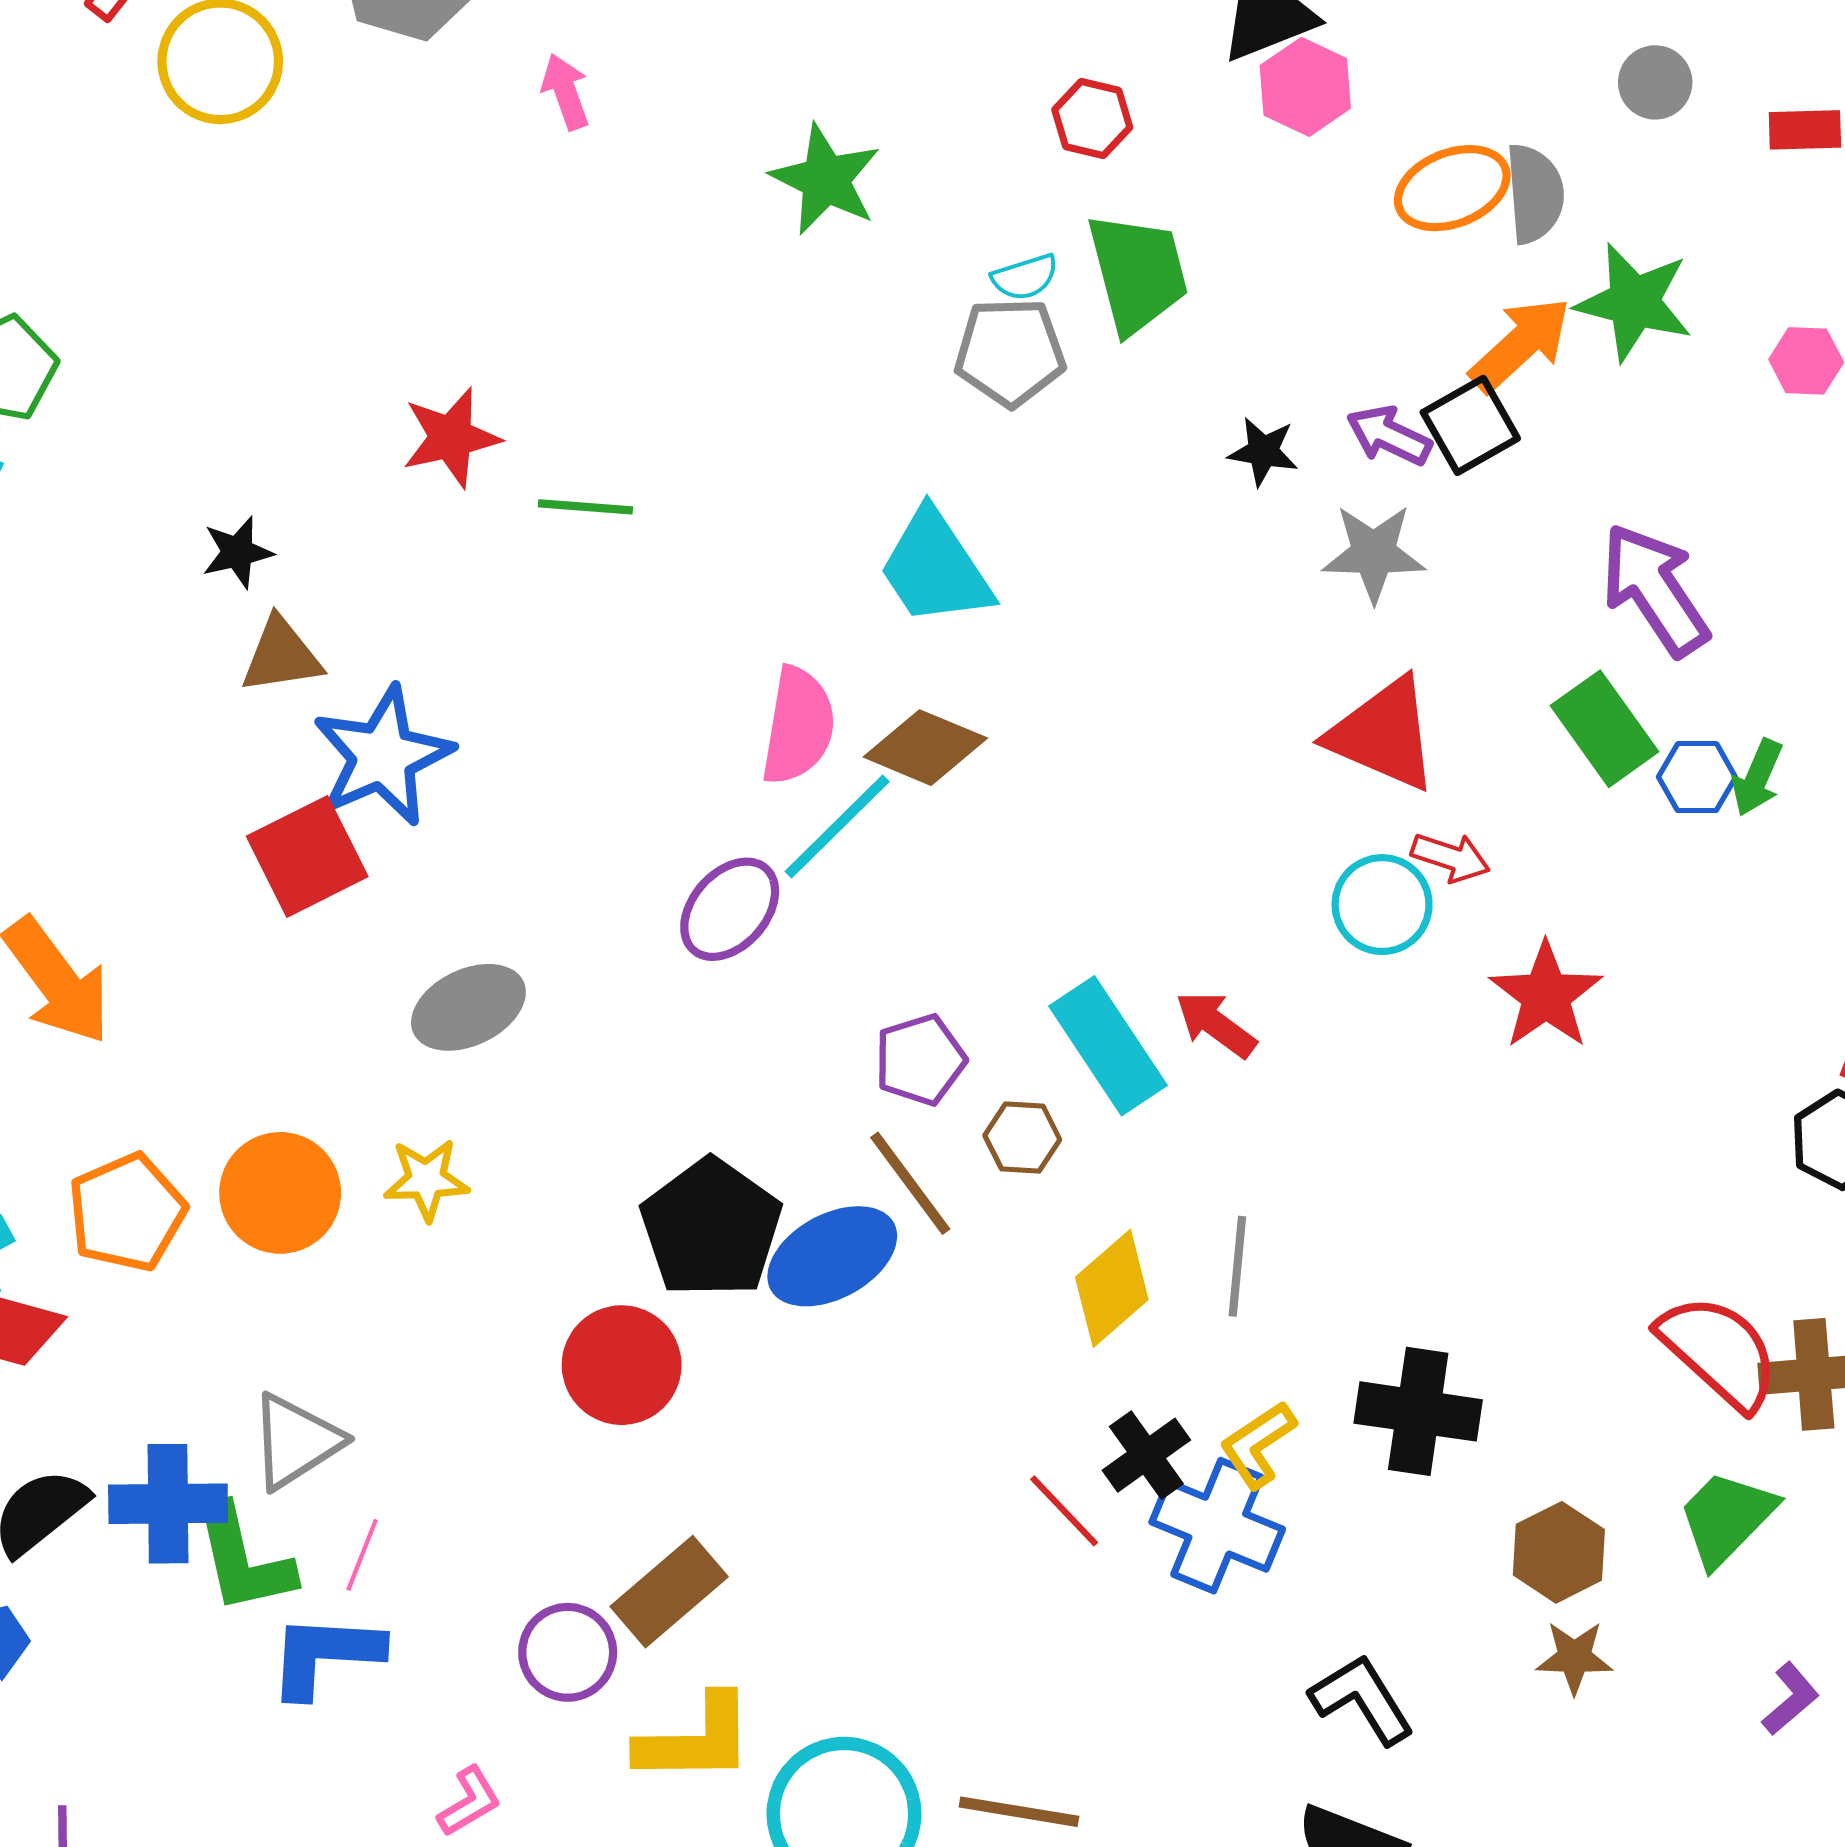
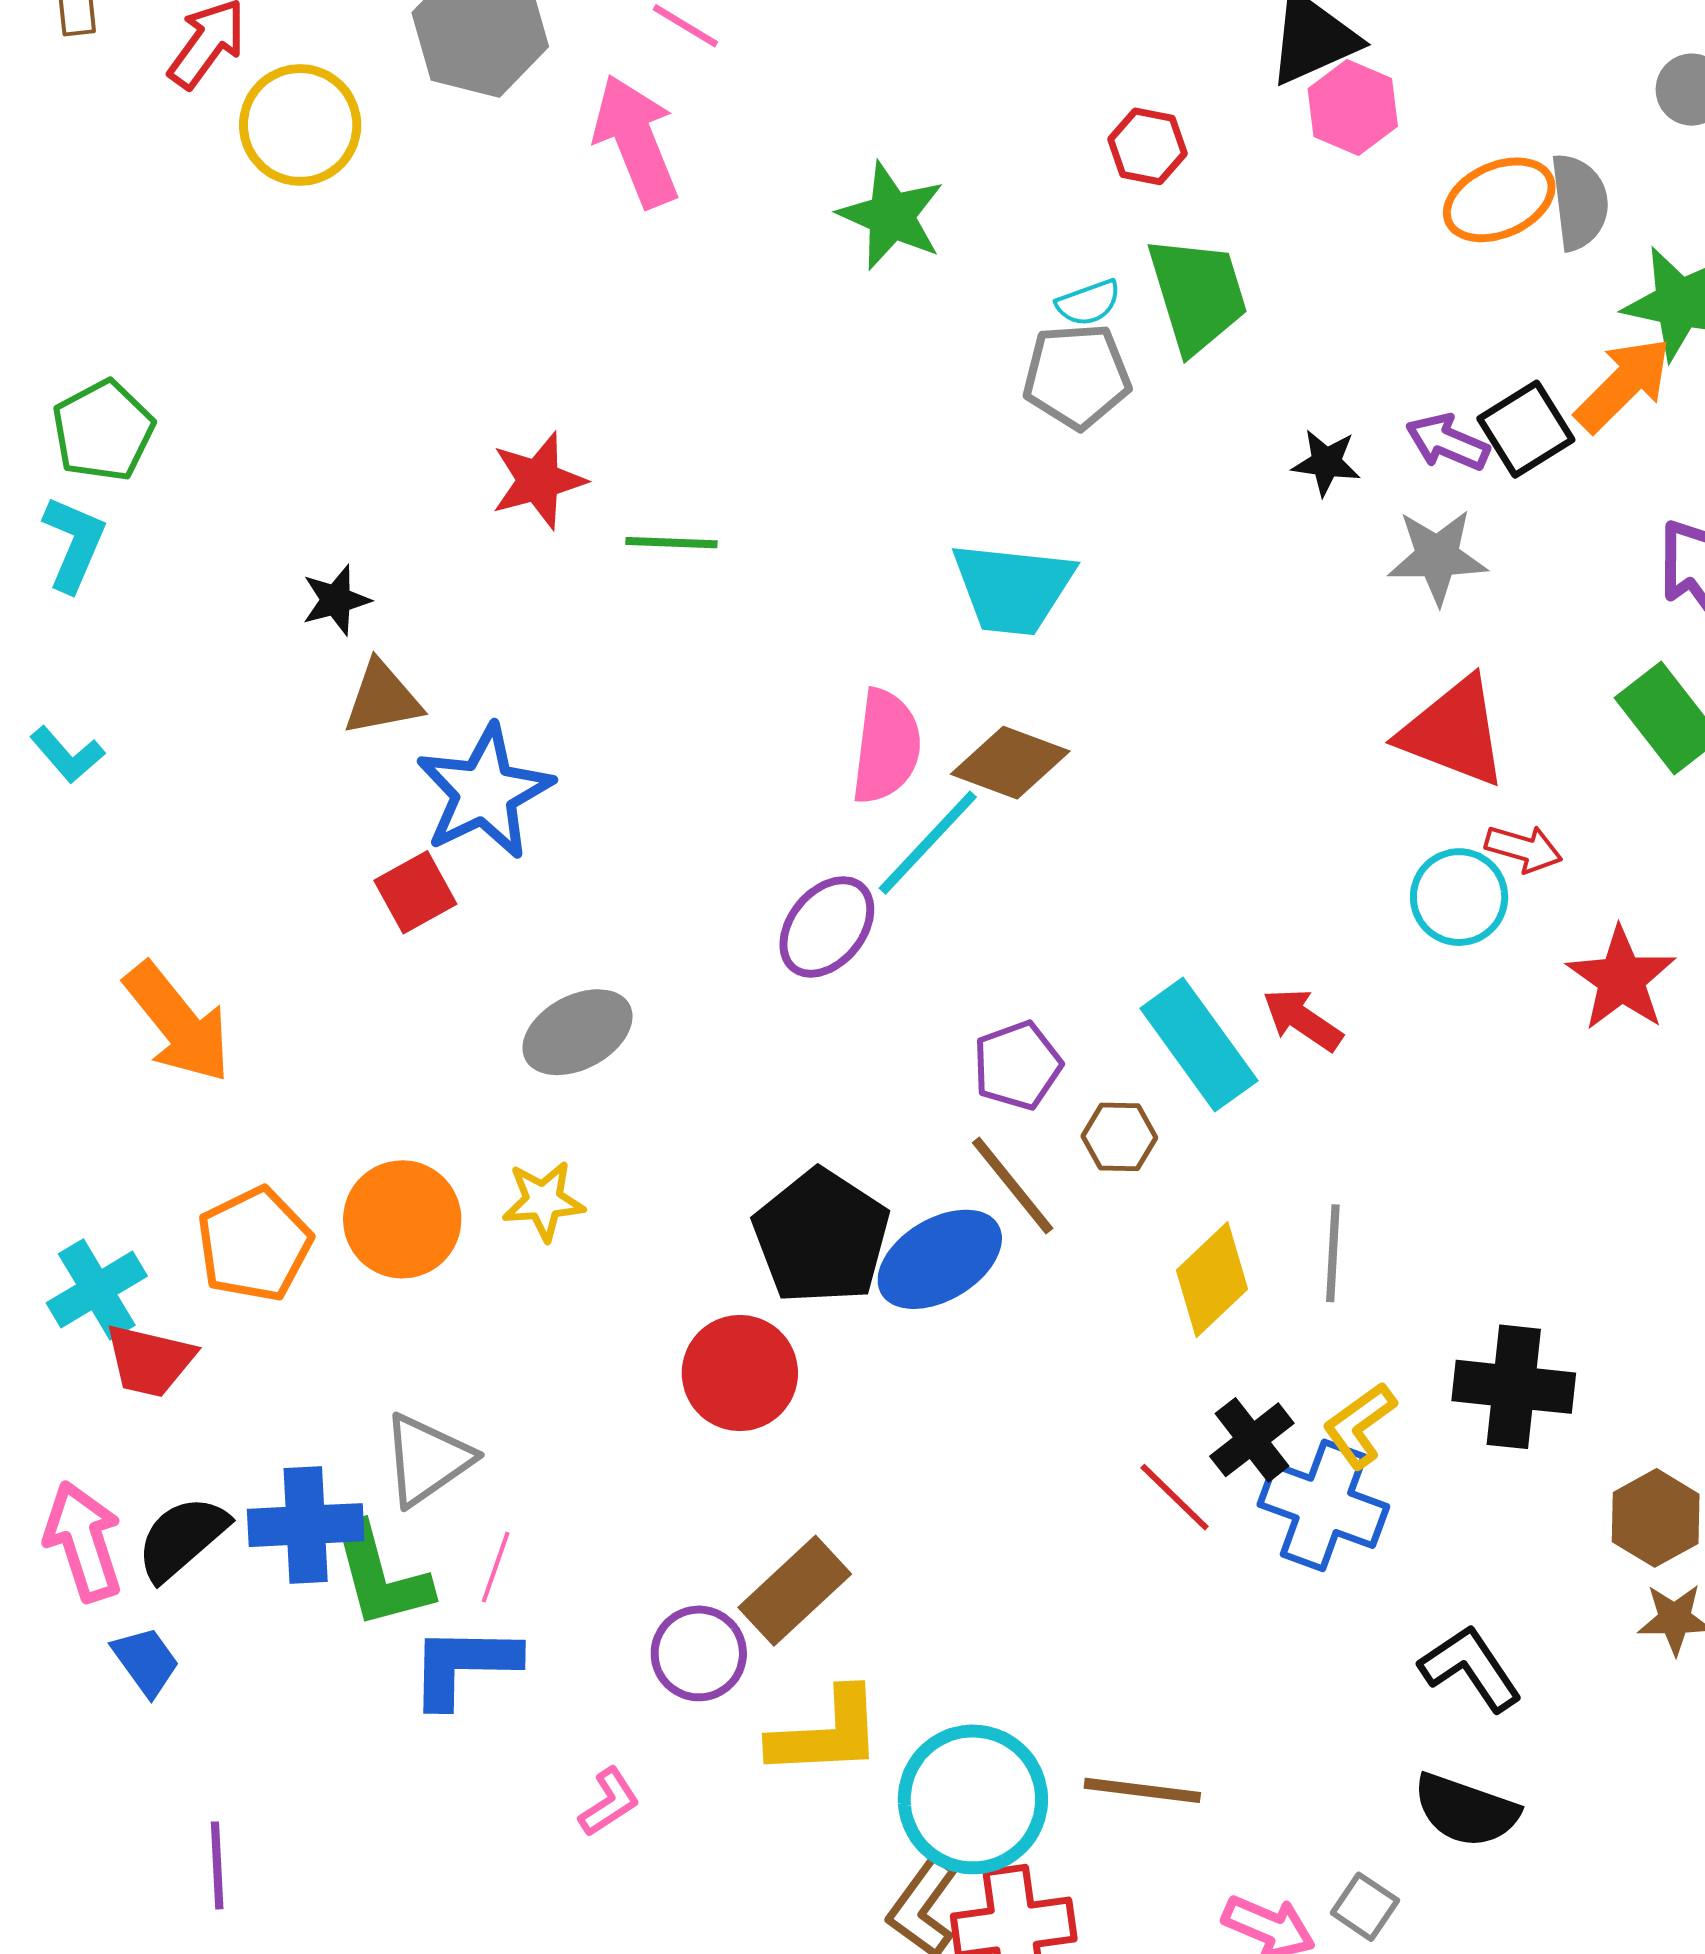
pink arrow: (566, 92) -> (636, 141), size x1.8
orange arrow: (1520, 345) -> (1623, 385), moved
cyan trapezoid: (935, 568) -> (1013, 588), turned -48
red square: (307, 856) -> (415, 892), size x0.7

